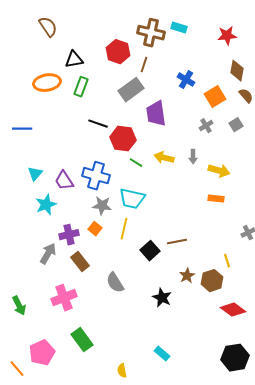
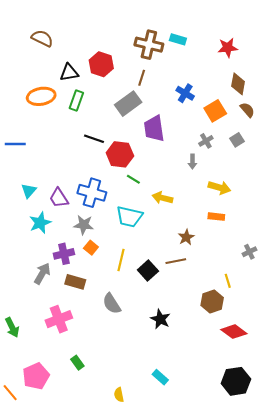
brown semicircle: (48, 27) -> (42, 38), turned -30
red hexagon: (118, 52) -> (101, 64), moved
gray arrow: (193, 157) -> (192, 162), moved
yellow arrow: (164, 158) -> (162, 198), moved
gray star: (102, 206) -> (84, 225), moved
yellow line: (124, 229) -> (121, 260), moved
brown rectangle: (80, 262) -> (75, 282), turned -36
brown star: (187, 276) -> (186, 237), moved
green rectangle: (82, 340) -> (77, 363), size x0.6

